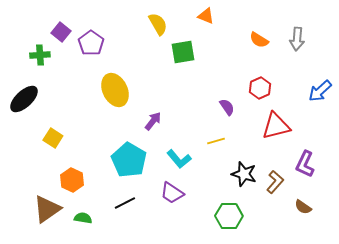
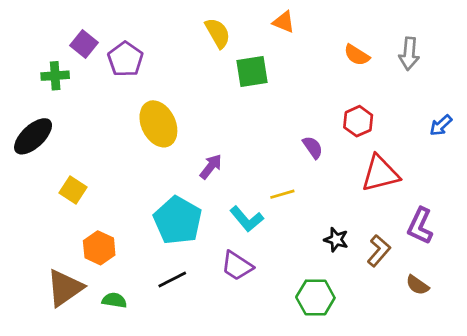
blue arrow: (320, 91) -> (441, 125), size x0.7
yellow line: (216, 141) -> (282, 194), moved
black star: (244, 174) -> (336, 240), size x0.7

